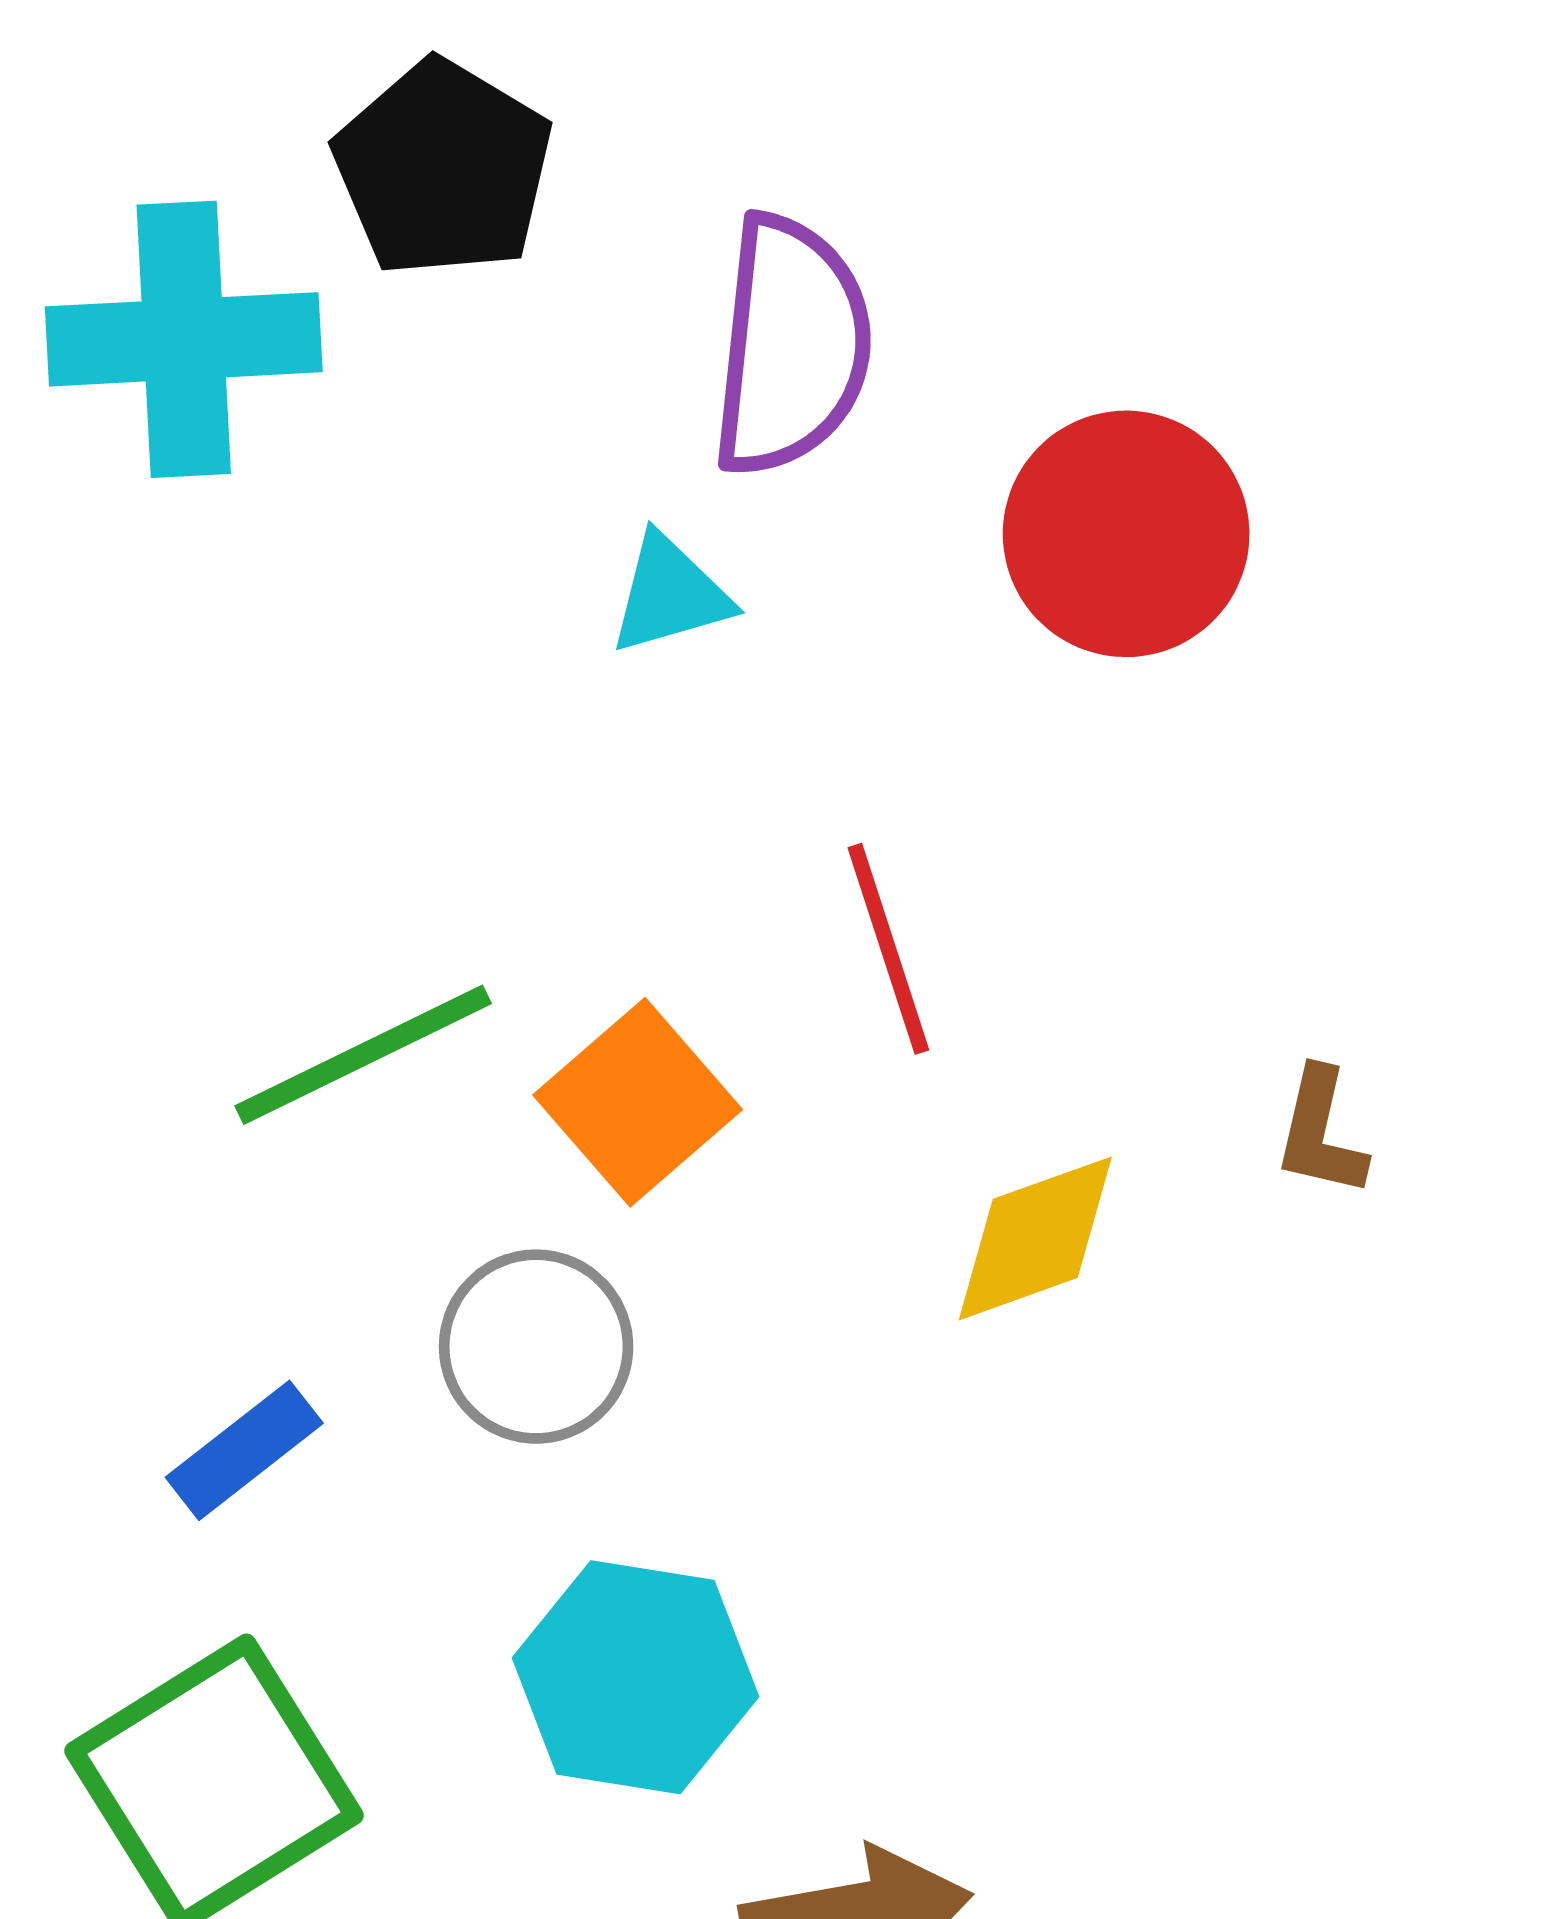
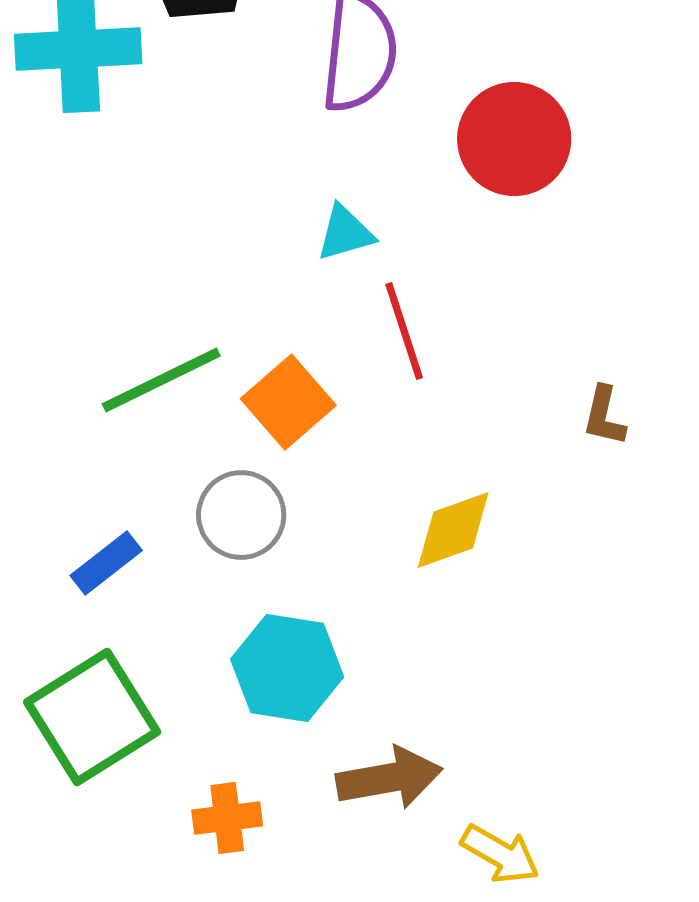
cyan triangle: (670, 594) -> (345, 233), moved
yellow diamond: (1035, 1238) -> (453, 530), moved

